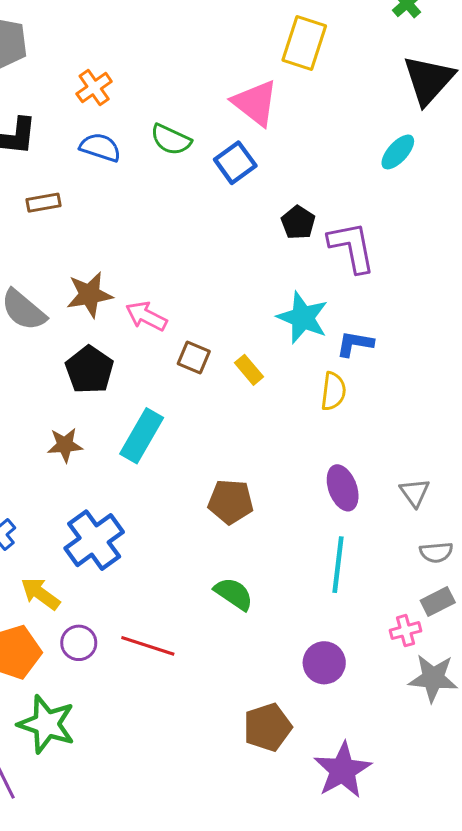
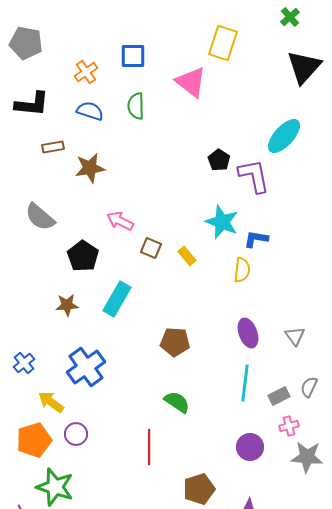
green semicircle: (171, 140) -> (136, 106), turned 64
cyan ellipse: (398, 152) -> (284, 136), moved, size x1.5
blue square: (235, 163) -> (133, 56), moved, turned 36
brown star: (89, 295) -> (90, 168), moved
gray semicircle: (436, 552) -> (309, 387), moved, turned 120
gray rectangle: (438, 601) -> (279, 396), moved
red line: (148, 646) -> (149, 447), moved, turned 72
purple circle: (324, 663) -> (250, 447), moved

